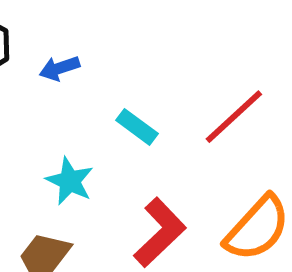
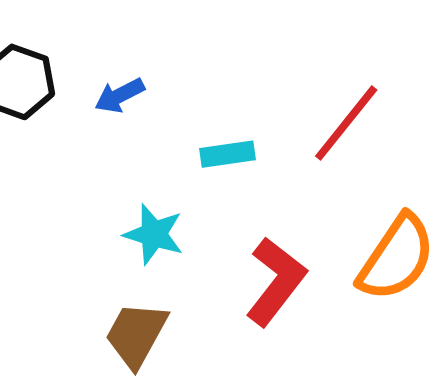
cyan rectangle: (137, 127) -> (227, 154), turned -36

